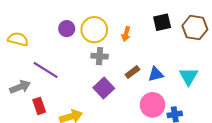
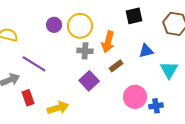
black square: (162, 22) -> (134, 16), moved
orange arrow: (126, 34) -> (108, 42), moved, size x1.5
blue triangle: (156, 74) -> (146, 51), moved

